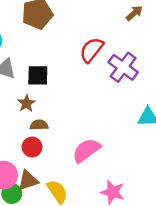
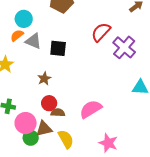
brown star: (26, 103) -> (44, 79), moved
brown semicircle: (39, 125) -> (58, 113), moved

